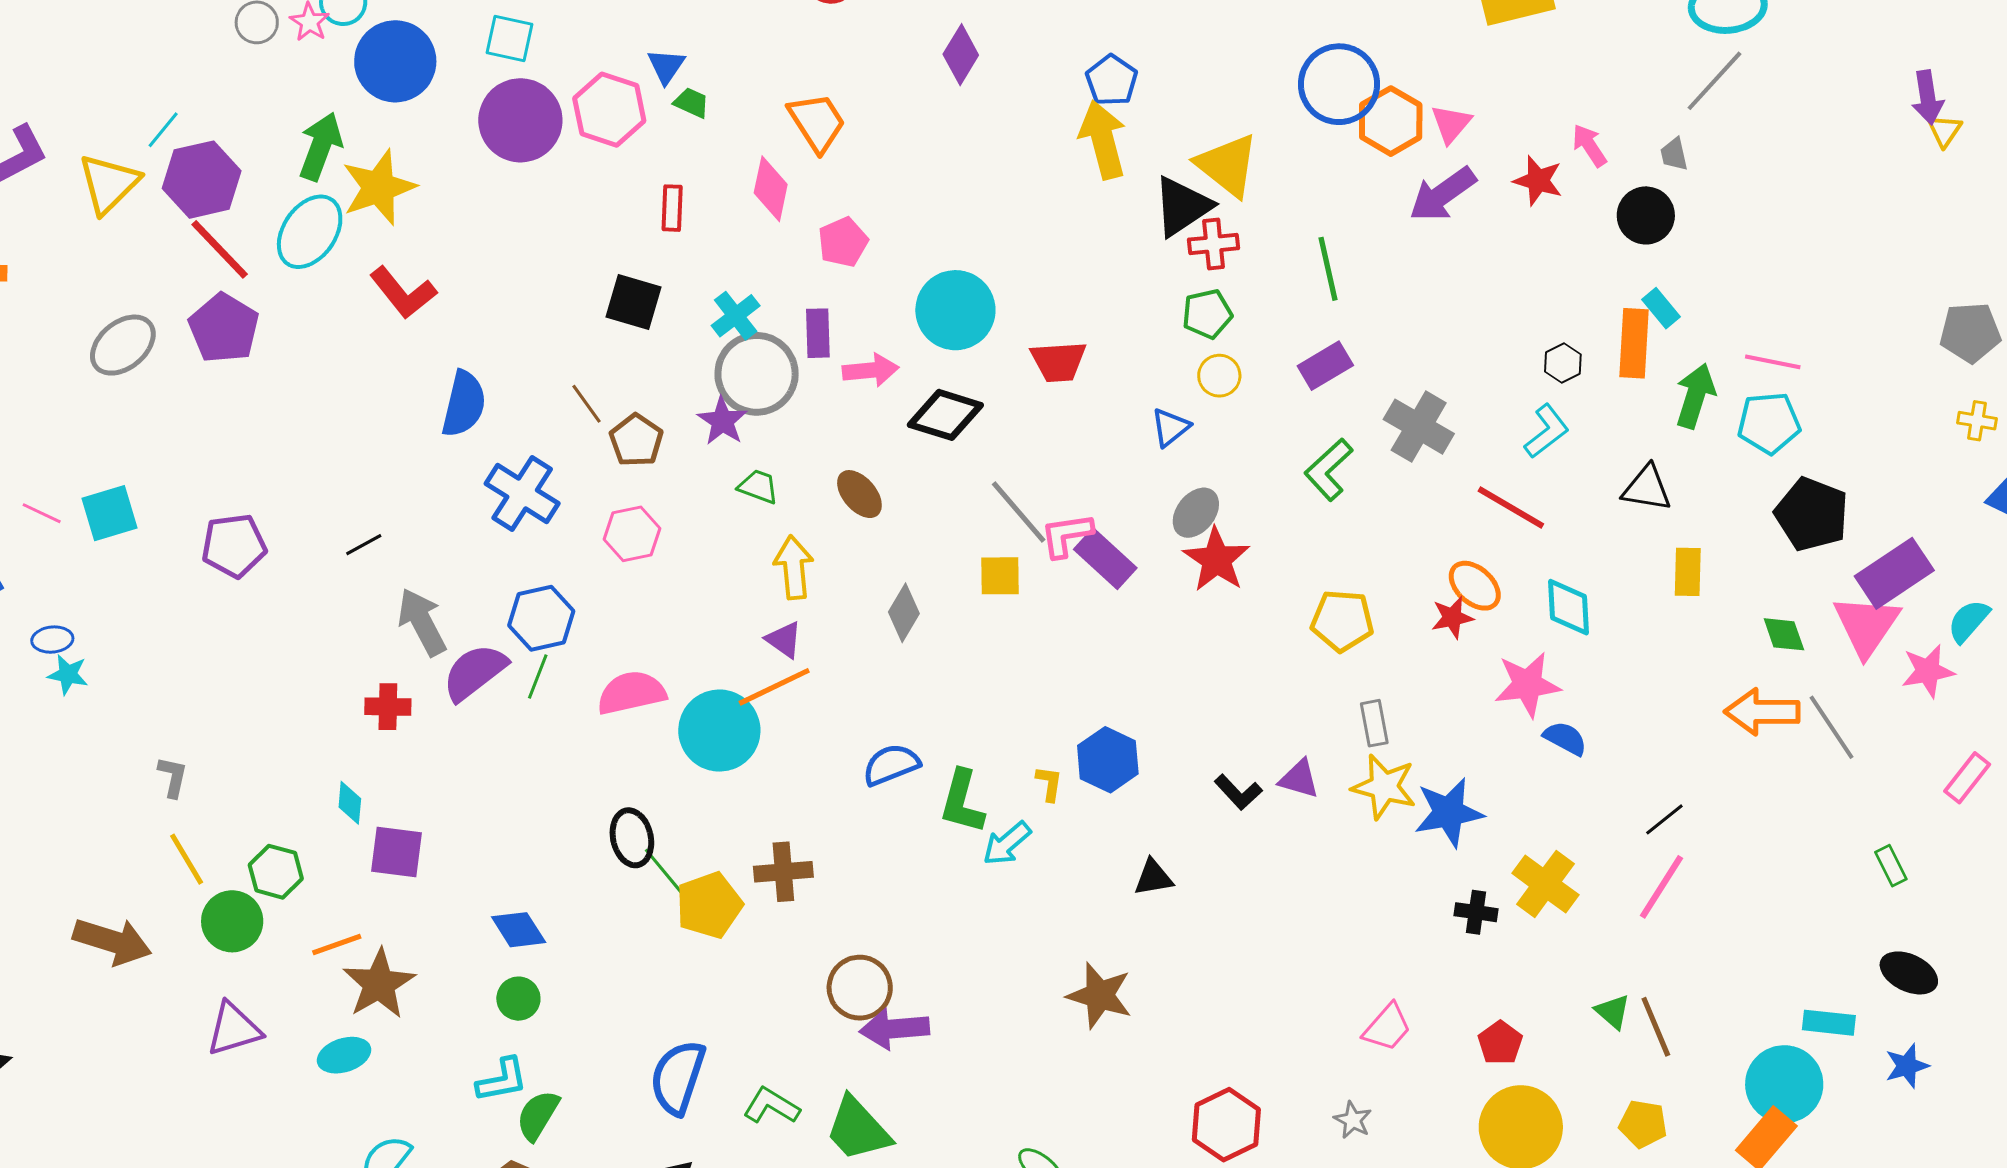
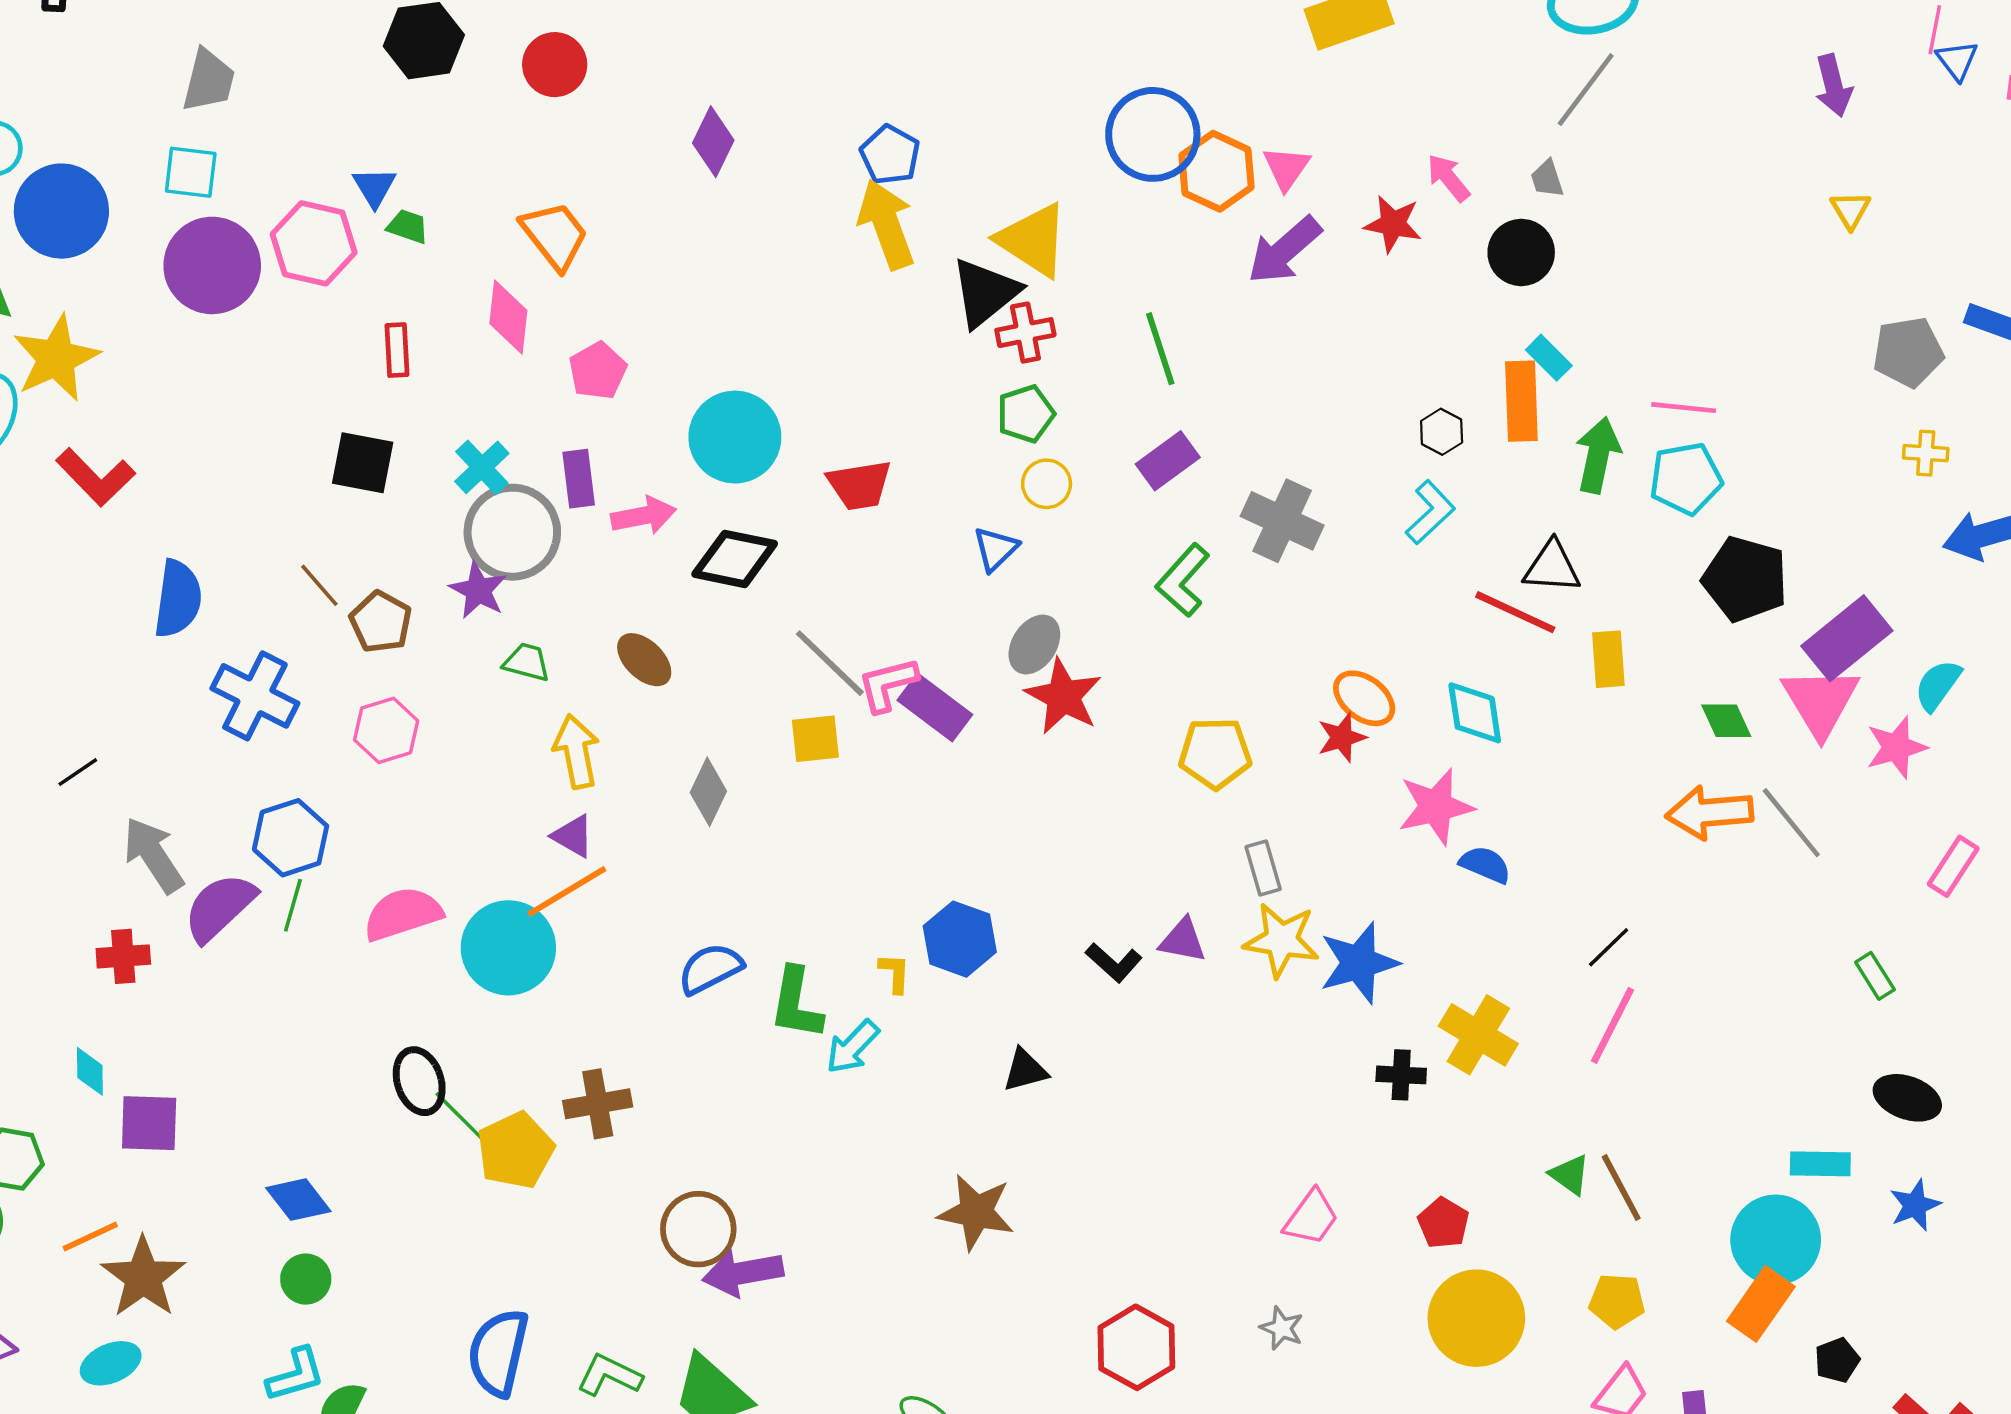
yellow triangle: (1944, 131) -> (1850, 210), moved
red line: (1511, 507) -> (1515, 612), moved

